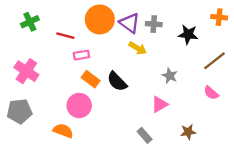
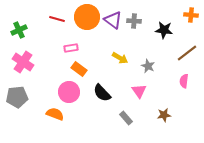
green cross: (30, 22) -> (19, 30), moved
red line: (65, 36) -> (57, 19), moved
yellow arrow: (138, 48) -> (120, 58), moved
black semicircle: (117, 81) -> (102, 93), moved
pink semicircle: (211, 93) -> (184, 81), turned 56
pink triangle: (159, 104) -> (139, 91), turned -35

